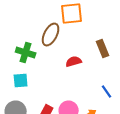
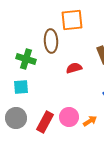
brown ellipse: (51, 34) -> (51, 41), turned -30

